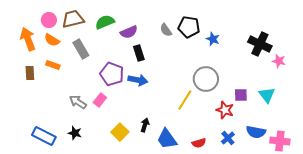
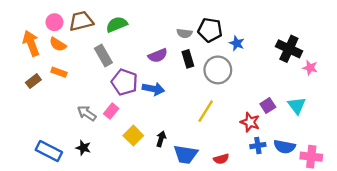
gray semicircle: (166, 30) -> (184, 33), turned -48
purple semicircle: (129, 32) -> (158, 55), moved
gray rectangle: (81, 49) -> (103, 55), moved
black rectangle: (139, 53) -> (188, 59), moved
brown rectangle: (30, 73) -> (33, 81), turned 56
gray circle: (206, 79) -> (218, 70), moved
purple square: (241, 95) -> (268, 106), turned -32
yellow square: (120, 132) -> (133, 136), moved
blue cross: (228, 138) -> (258, 146), moved, turned 32
blue trapezoid: (167, 139) -> (186, 154), turned -45

